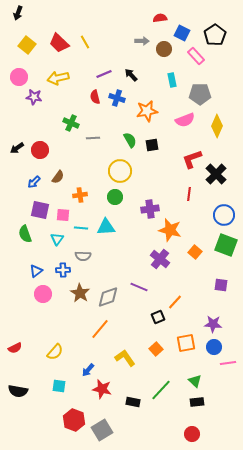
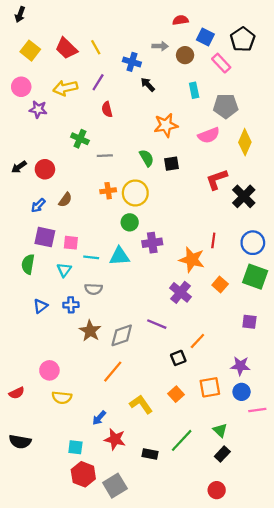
purple line: (104, 74) -> (98, 82), moved, turned -35
blue cross: (117, 98) -> (132, 62), moved
red line: (189, 194) -> (213, 240), moved
orange cross: (80, 195) -> (108, 191), moved
purple cross: (150, 209) -> (152, 243), moved
green semicircle: (25, 234) -> (28, 264), turned 30
pink circle: (43, 294) -> (49, 370), moved
yellow semicircle: (55, 352) -> (62, 397), turned 54
cyan square: (59, 386) -> (75, 447), moved
black rectangle: (197, 402) -> (222, 454), turned -40

